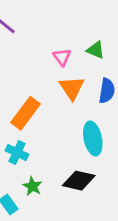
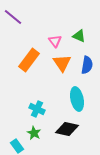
orange rectangle: (25, 113) -> (29, 60), moved
cyan cross: (17, 153) -> (37, 109), moved

